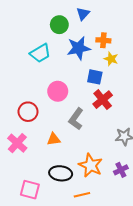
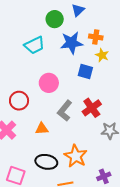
red cross: (103, 100) -> (92, 108), moved
purple cross: (121, 170) -> (104, 176), moved

